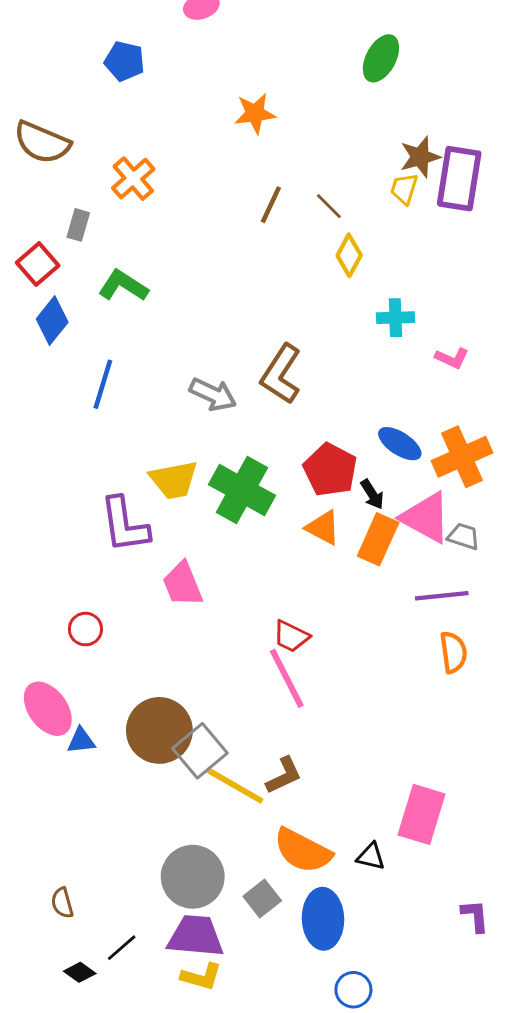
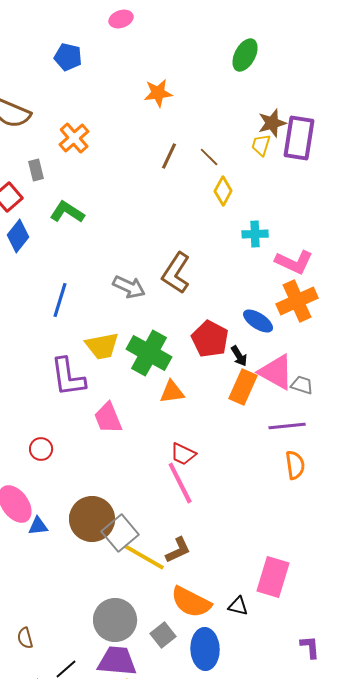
gray rectangle: (78, 225) -> (36, 170), turned -30
pink L-shape: (452, 358) -> (294, 262), size x1.6
blue line: (103, 384) -> (60, 300), moved
orange cross: (462, 457) -> (297, 301), moved
orange triangle: (323, 528) -> (172, 392), moved, turned -36

